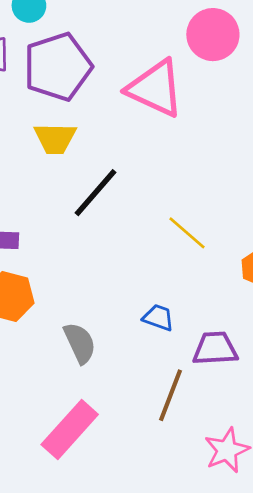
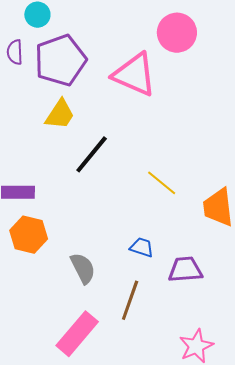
yellow trapezoid: (55, 138) -> (60, 114), turned -56
brown line: (170, 395) -> (130, 300), moved

